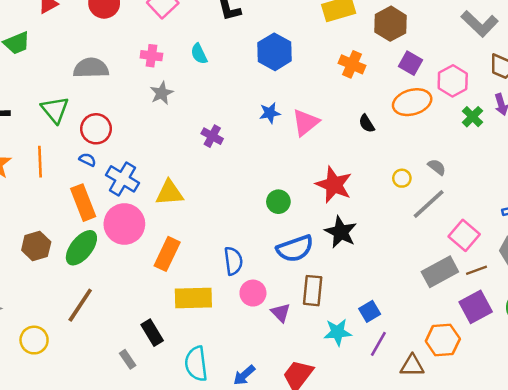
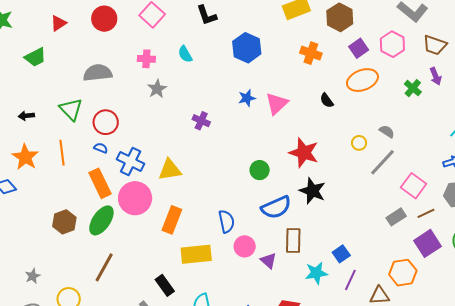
purple square: (410, 63) -> (359, 48), turned 30
pink hexagon: (453, 81) -> (392, 44), moved
gray rectangle: (440, 272) -> (396, 217), size x0.7

